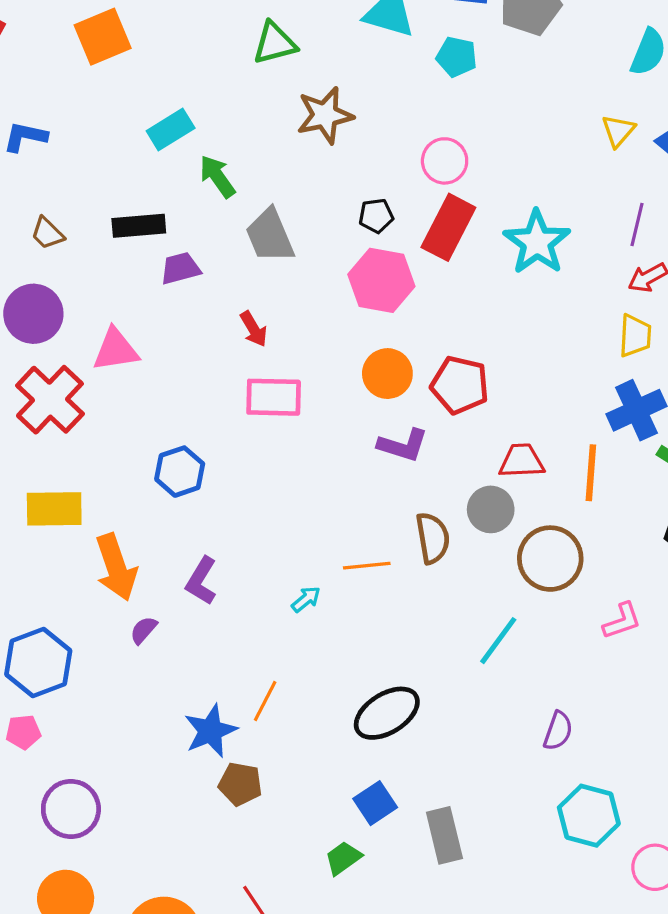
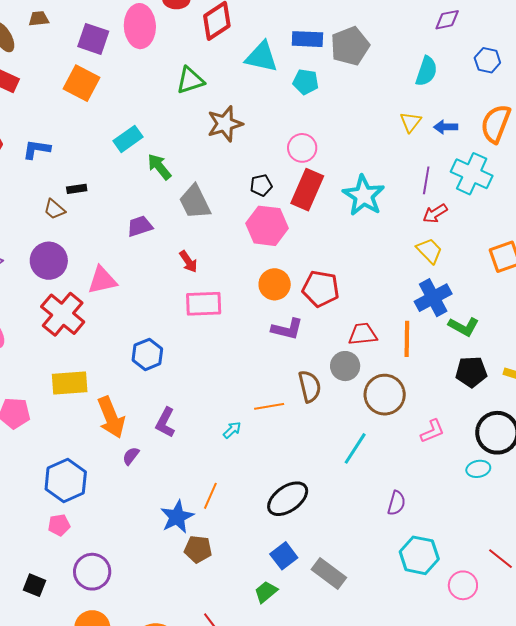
orange square: (103, 37) -> (81, 83), turned -36
black rectangle: (139, 226) -> (77, 189), moved, size x0.6
yellow trapezoid: (635, 336) -> (429, 251), turned -44
gray rectangle: (444, 835) -> (329, 574), turned -36

